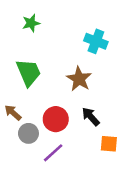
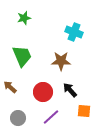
brown star: (79, 79) -> (61, 61), turned -30
gray circle: (28, 133) -> (18, 118), moved
purple line: (53, 153) -> (51, 117), moved

